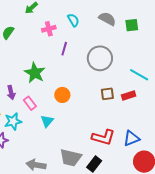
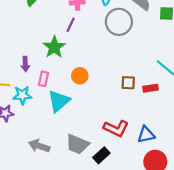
purple line: (64, 49) -> (71, 25), moved
gray circle: (100, 58) -> (119, 22), moved
pink rectangle: (30, 103) -> (44, 79), turned 40
cyan triangle: (47, 121) -> (59, 101), size x1.6

